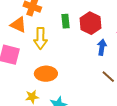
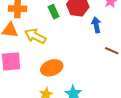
yellow arrow: (40, 38) -> (35, 36), turned 135

